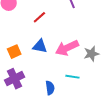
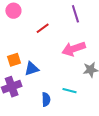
blue triangle: (40, 46) -> (32, 69), moved, turned -35
pink arrow: (67, 48) -> (74, 49), moved

